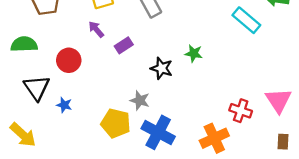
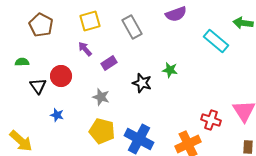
green semicircle: (24, 44) -> (22, 62), size x0.6
black triangle: (37, 88) -> (38, 86), moved, size x0.7
gray star: (140, 100) -> (101, 97), moved

